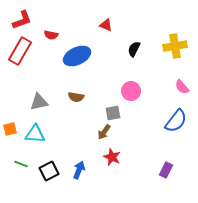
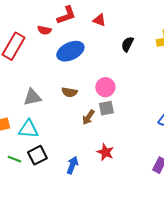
red L-shape: (22, 20) -> (66, 15), moved
pink circle: (131, 91) -> (105, 87), moved
brown arrow: (104, 132) -> (88, 117), moved
black square: (49, 171) -> (37, 155), moved

